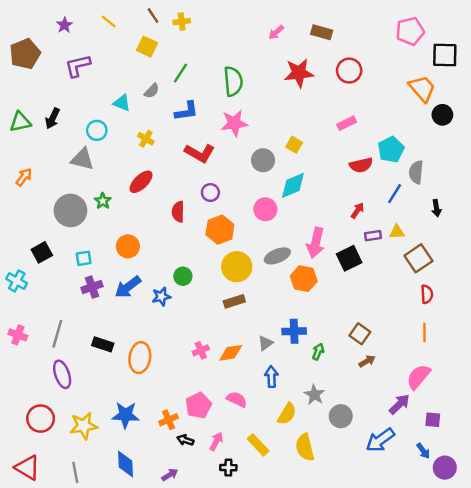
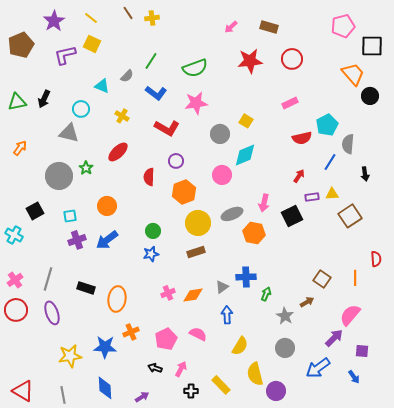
purple star: (64, 25) -> (54, 21), size x1.5
yellow square: (147, 47) -> (92, 44), moved
green semicircle: (233, 81) -> (195, 68), turned 75
blue L-shape: (186, 111) -> (156, 93), turned 45
pink arrow: (316, 243) -> (264, 203), size x0.7
red semicircle: (427, 294) -> (376, 259), moved
blue star: (161, 297) -> (151, 254), moved
brown square: (360, 334) -> (322, 279), moved
pink cross: (18, 335) -> (15, 280), turned 35
gray star: (314, 395) -> (285, 316), moved
red circle: (41, 419) -> (16, 310), moved
orange cross: (169, 420) -> (131, 332), moved
yellow rectangle: (258, 445) -> (221, 385), moved
purple circle: (445, 468) -> (276, 391), moved

